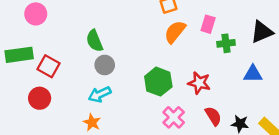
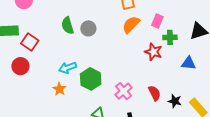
gray circle: (105, 65) -> (88, 28), moved
green hexagon: (158, 82) -> (91, 79), moved
red star: (199, 83) -> (153, 52), moved

